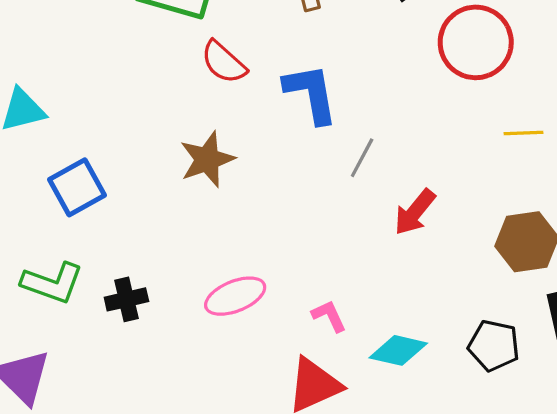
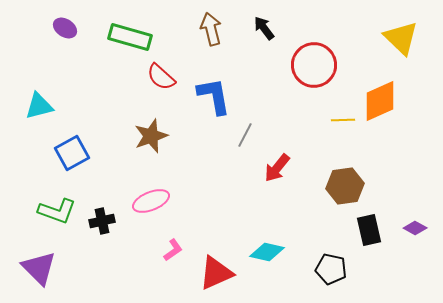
pink ellipse: (235, 296) -> (151, 201), moved
pink L-shape: (329, 316) -> (173, 250), moved, turned 80
black pentagon: (494, 346) -> (331, 269), moved

